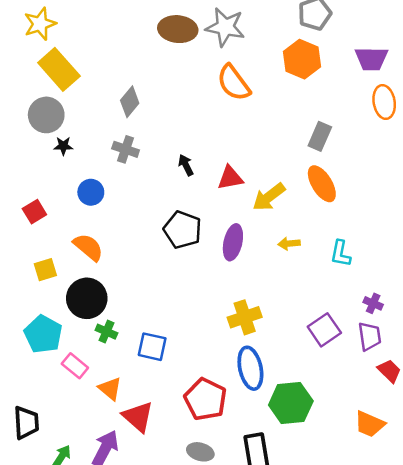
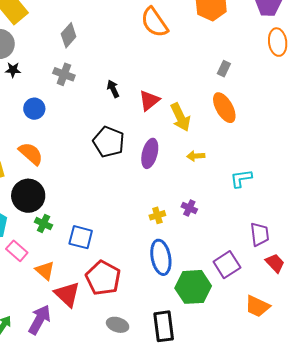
gray rectangle: (320, 136) -> (224, 69), size x0.7
red triangle: (230, 178) -> (149, 100), turned -30
yellow arrow: (269, 197) -> (180, 117), turned -80
cyan L-shape: (341, 254) -> (241, 178), moved, turned 70
purple cross: (373, 303) -> (189, 208), moved
yellow cross: (245, 317) -> (157, 215), size x0.6
purple square: (324, 330) -> (227, 265), moved
red pentagon: (205, 399) -> (103, 278), moved

